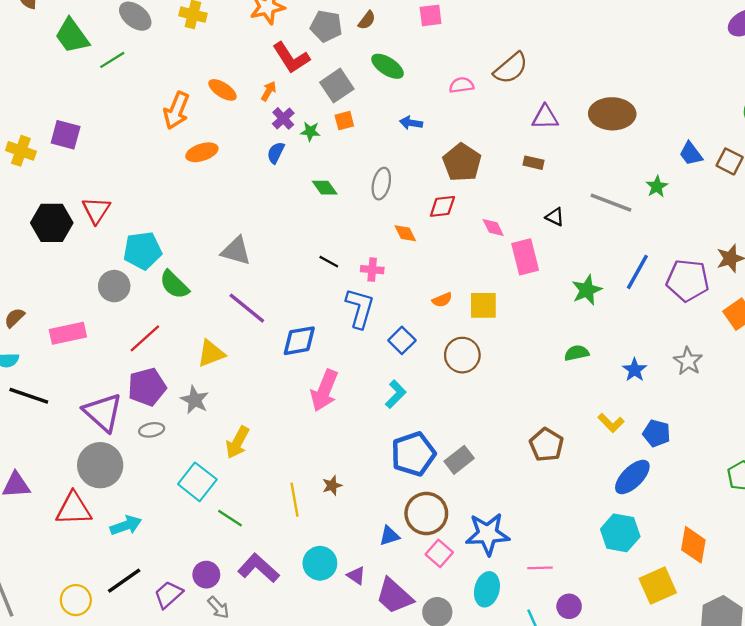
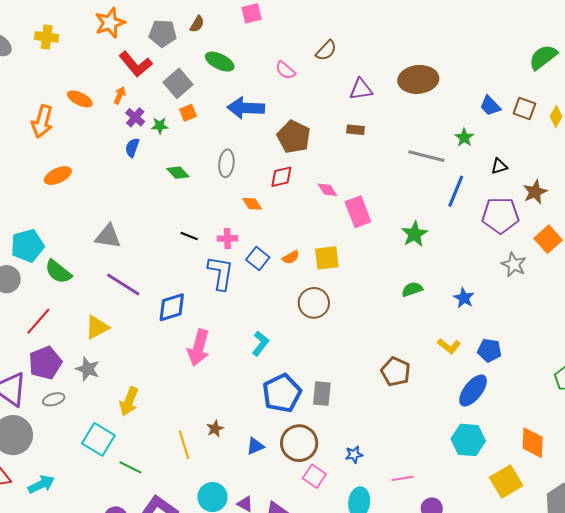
brown semicircle: (511, 68) -> (326, 50), size x0.7
pink semicircle: (461, 85) -> (285, 70), turned -125
blue arrow: (411, 123) -> (246, 108), size x1.8
orange ellipse: (202, 152) -> (58, 176), moved
black triangle: (555, 217) -> (499, 166), moved, turned -36
blue line: (637, 272) -> (456, 191), moved
blue square: (402, 340) -> (258, 258), moved
gray star: (688, 361) -> (514, 265), moved
gray rectangle: (459, 460) -> (322, 394), turned -40
blue star: (488, 534) -> (354, 455), size x0.5
blue triangle: (389, 536) -> (255, 446), moved

